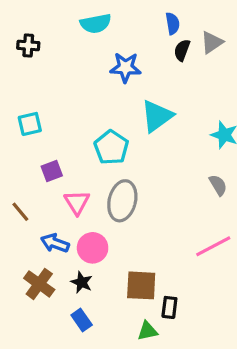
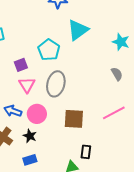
purple square: (52, 171) -> (21, 65), moved
brown square: (141, 285) -> (74, 119), moved
blue rectangle: (82, 320) -> (30, 160), turned -72

